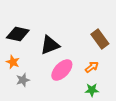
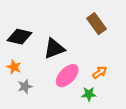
brown rectangle: (100, 39) -> (96, 24), moved
green star: (92, 90) -> (89, 94), moved

